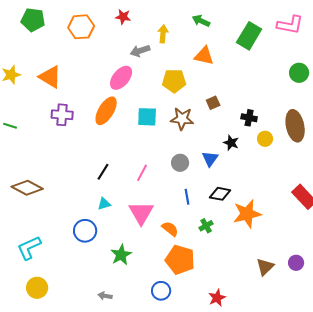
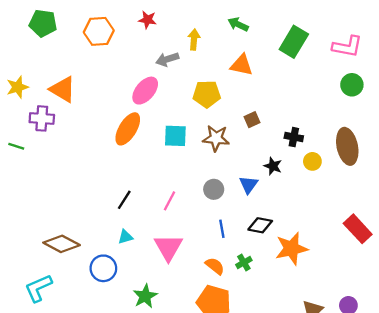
pink L-shape: (290, 25) -> (347, 46), moved
purple cross: (62, 115) -> (42, 118), moved
brown diamond: (27, 188) -> (62, 244), moved
orange semicircle: (170, 229) -> (215, 266), moved

